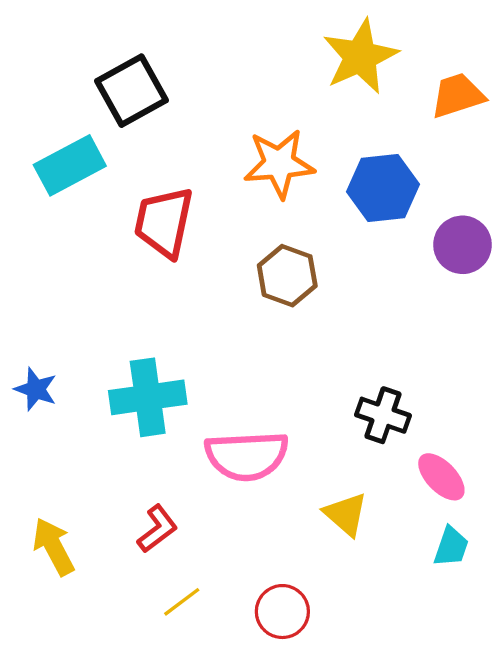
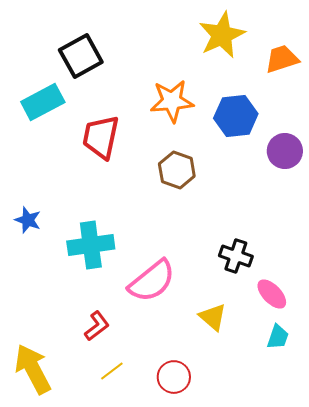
blue star: (36, 389) -> (28, 220), moved
pink semicircle: (247, 456) -> (152, 281), turned -36
yellow arrow: (54, 547) -> (33, 369), moved, size x1.4

